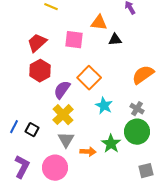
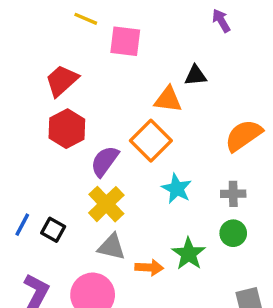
orange triangle: (99, 23) -> (168, 99), moved
pink square: (74, 40) -> (125, 41), moved
gray cross: (137, 109) -> (233, 194), turned -32
green circle: (137, 132) -> (233, 233), size x0.6
gray triangle: (66, 140) -> (111, 247), turned -48

